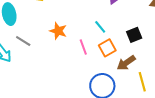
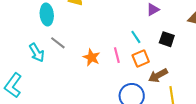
orange star: (58, 31) -> (92, 57), moved
black square: (134, 35) -> (167, 39), moved, turned 35

